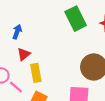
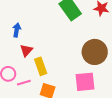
pink line: (16, 87) -> (24, 83), turned -48

